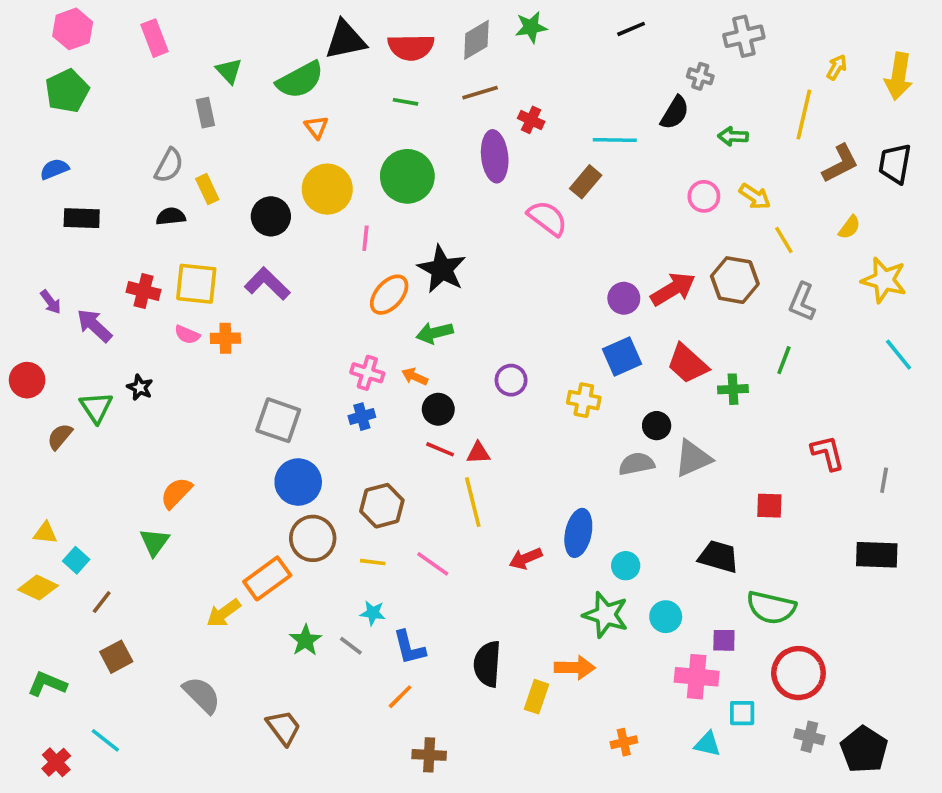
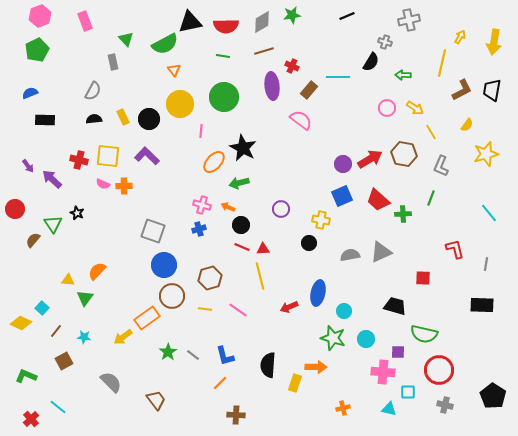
brown rectangle: (586, 182) -> (309, 90), moved
yellow rectangle: (207, 189) -> (123, 117), moved
yellow star: (884, 280) -> (486, 154), turned -30
cyan line: (899, 355) -> (489, 213), moved
black circle: (657, 426) -> (309, 243), moved
yellow triangle: (45, 533) -> (68, 280), moved
cyan star: (373, 613) -> (84, 337), moved
black pentagon: (864, 749) -> (493, 396), moved

